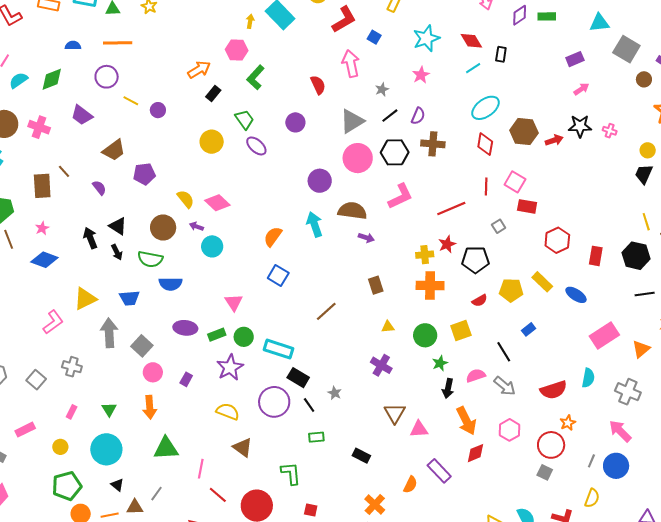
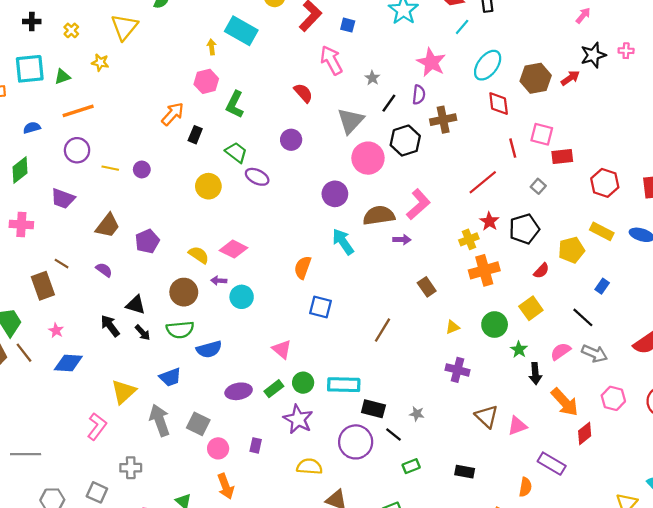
pink star: (421, 75) -> (431, 62), moved, size x1.5
pink L-shape: (400, 196) -> (418, 204), moved

